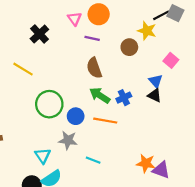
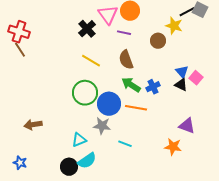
pink triangle: (75, 19) -> (108, 15), size x1.5
black cross: (39, 34) -> (87, 29), moved
pink square: (171, 60) -> (196, 78), moved
yellow line: (23, 69) -> (91, 61), moved
blue circle: (76, 116) -> (109, 104), size x1.5
cyan triangle: (43, 156) -> (79, 140), turned 42
purple triangle: (161, 170) -> (187, 126), moved

